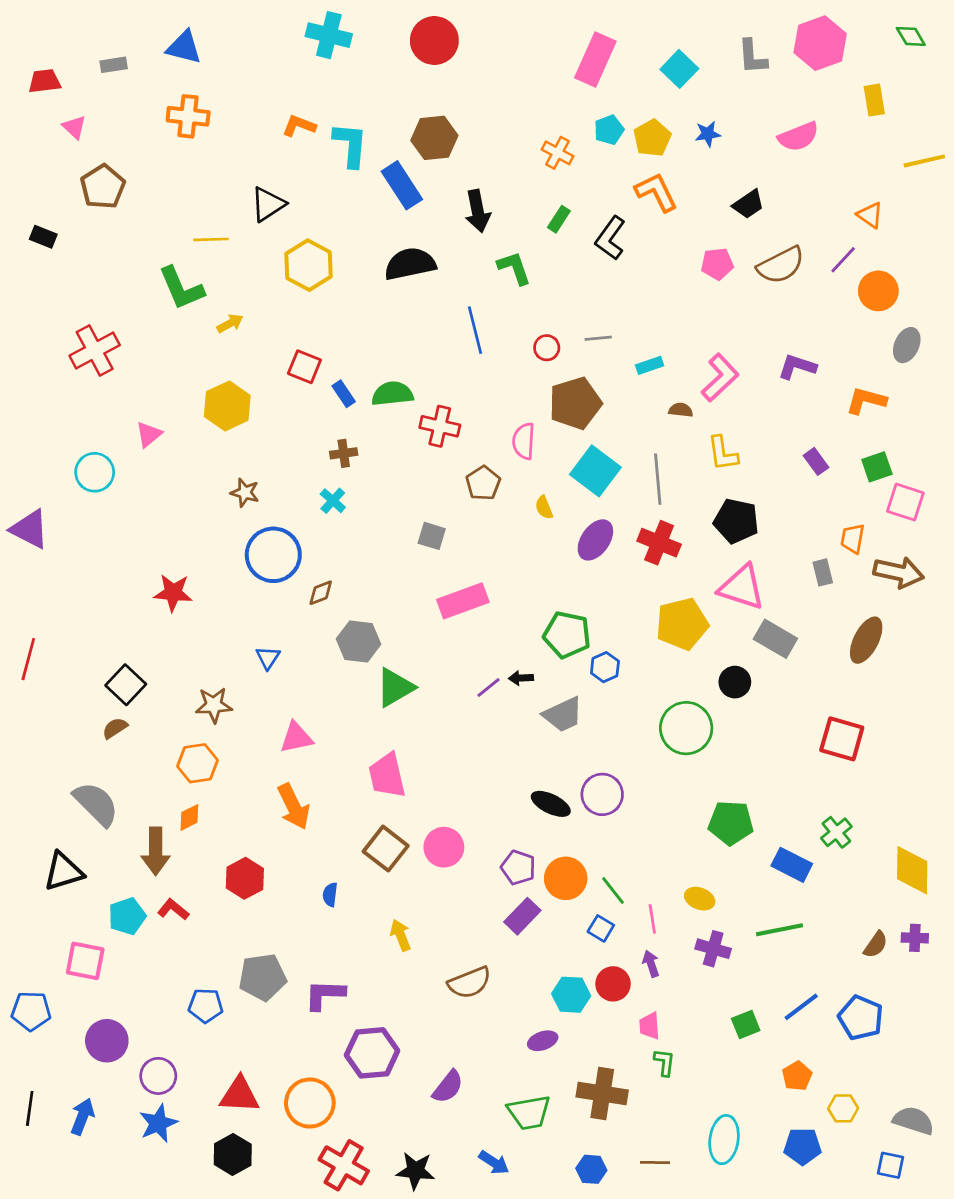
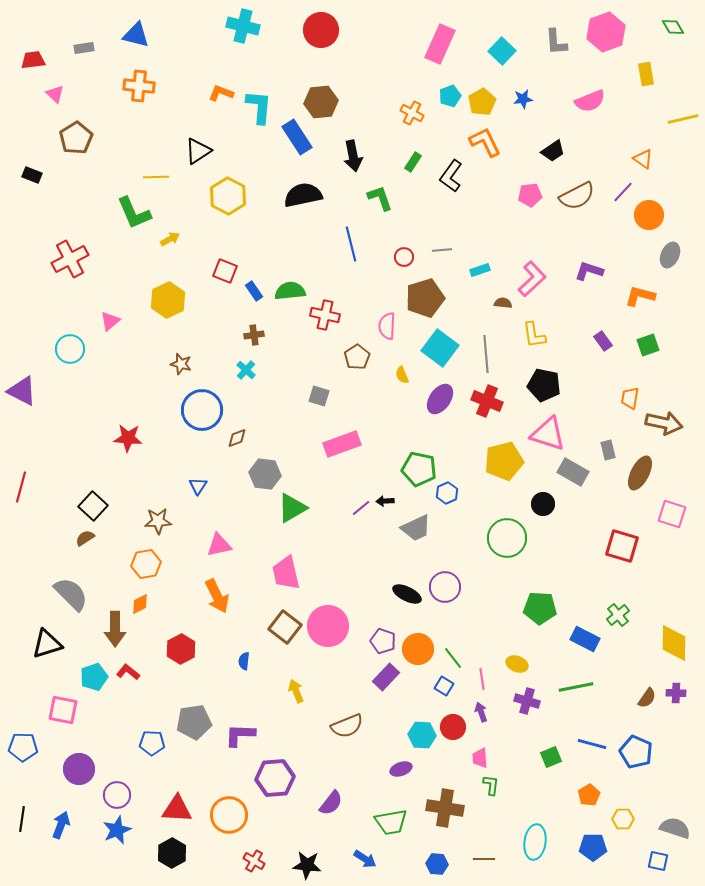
pink square: (905, 502) -> (672, 514), moved
gray rectangle: (823, 572) -> (608, 450), moved
pink circle: (444, 847) -> (328, 626), size x1.4
blue line: (801, 1007) -> (592, 744), turned 52
red cross: (344, 1165) -> (254, 861), size x0.6

